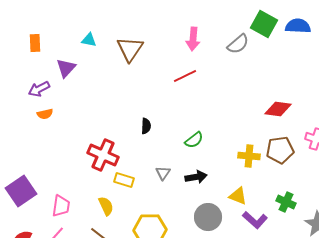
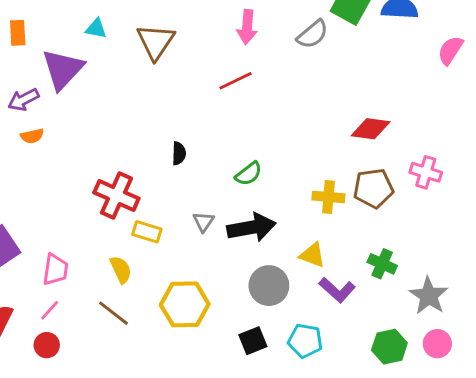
purple triangle: (66, 68) -> (63, 69), size x1.5
black arrow: (196, 177) -> (251, 227), size x1.5

